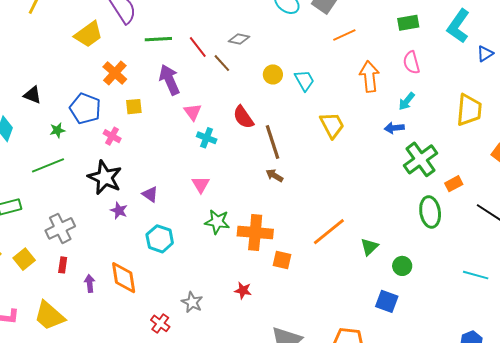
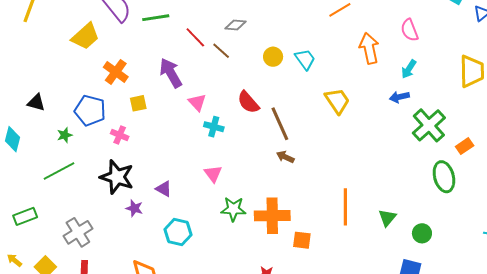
green line: (158, 39) -> (156, 18), moved
orange line: (329, 232) -> (345, 207), turned -45

